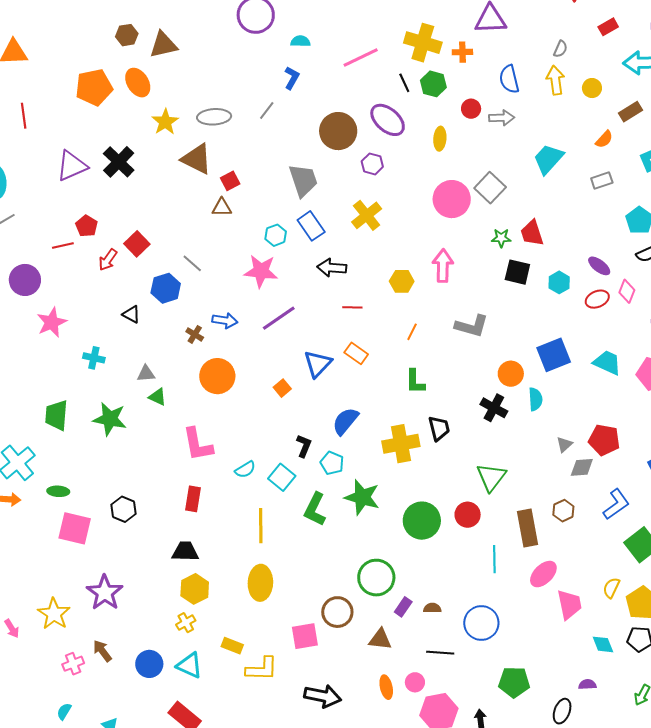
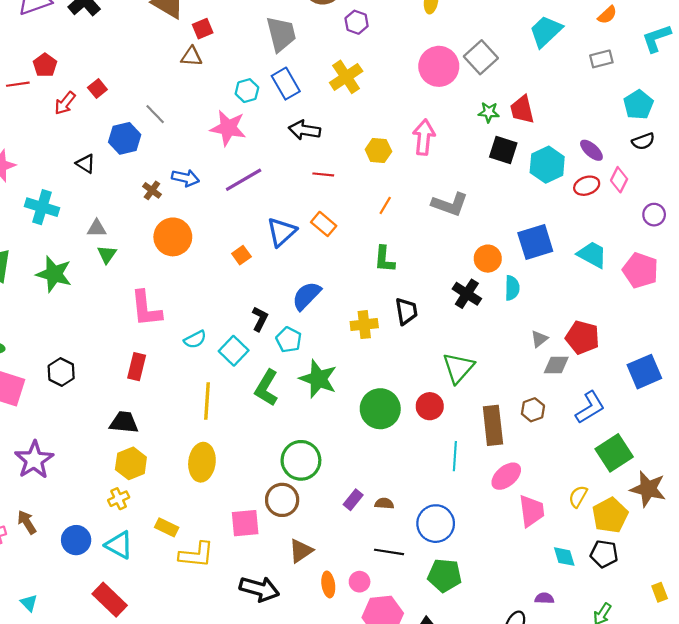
red square: (137, 244) -> (97, 88), size x0.7
cyan hexagon: (559, 282) -> (547, 165), size x1.5
cyan cross: (94, 358) -> (42, 207), size x1.4
green triangle: (158, 397) -> (107, 254), turned 36
yellow cross: (401, 444) -> (364, 325), size x0.7
green circle: (376, 578) -> (301, 460), moved
brown triangle: (380, 639) -> (301, 551), moved, turned -45
green pentagon: (514, 682) -> (445, 575), moved

